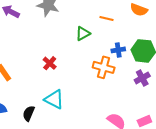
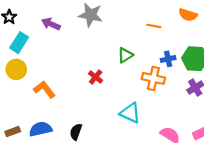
green triangle: (83, 34) -> (125, 55), moved
cyan triangle: (54, 99) -> (130, 113), moved

